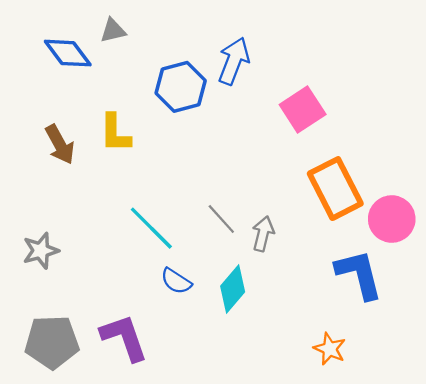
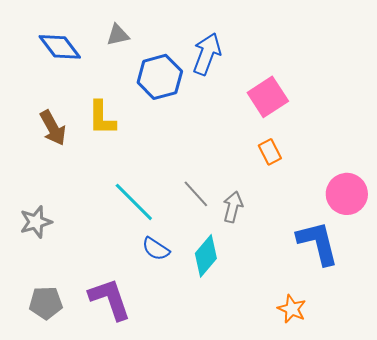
gray triangle: (113, 30) -> (118, 35), moved
orange rectangle: (335, 189) -> (270, 152), moved, size x0.5
gray pentagon: (52, 342) -> (46, 303), size x0.7

